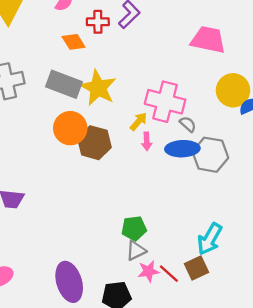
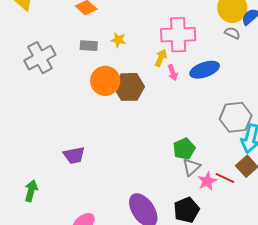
gray rectangle: (64, 84) -> (89, 46), size x0.6
yellow star: (98, 88) -> (118, 40), size x0.5
gray semicircle: (188, 124) -> (232, 33), moved
gray hexagon: (210, 155) -> (236, 117), moved

